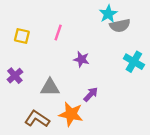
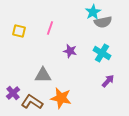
cyan cross: (134, 62) -> (102, 53), moved
purple cross: (15, 76) -> (13, 93), moved
purple arrow: (91, 94) -> (108, 81), moved

